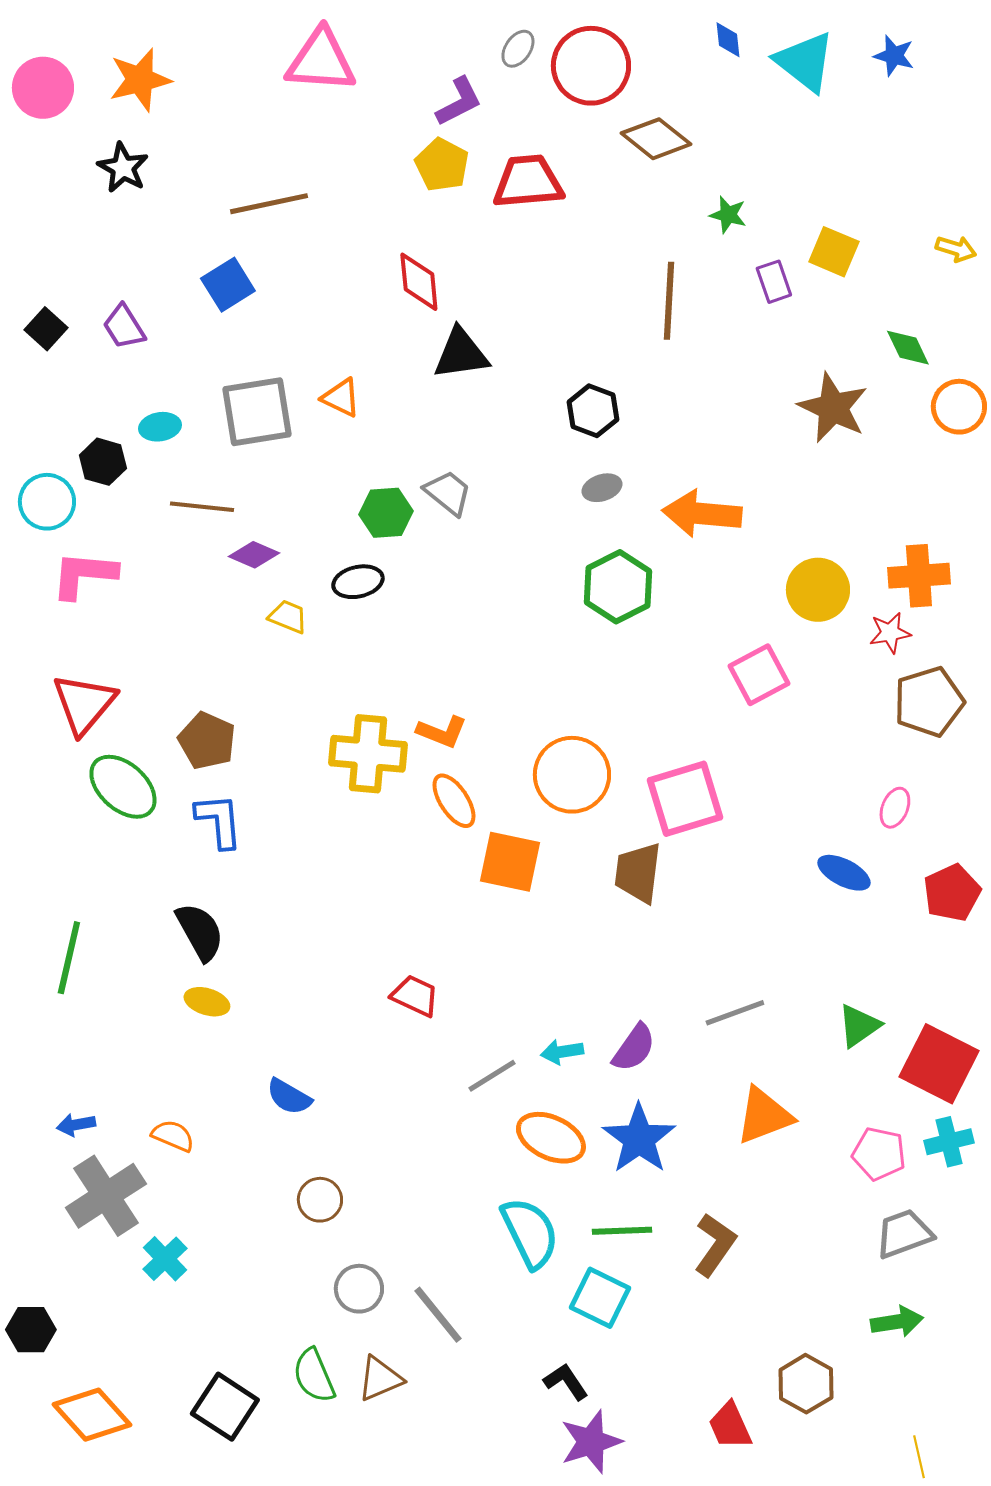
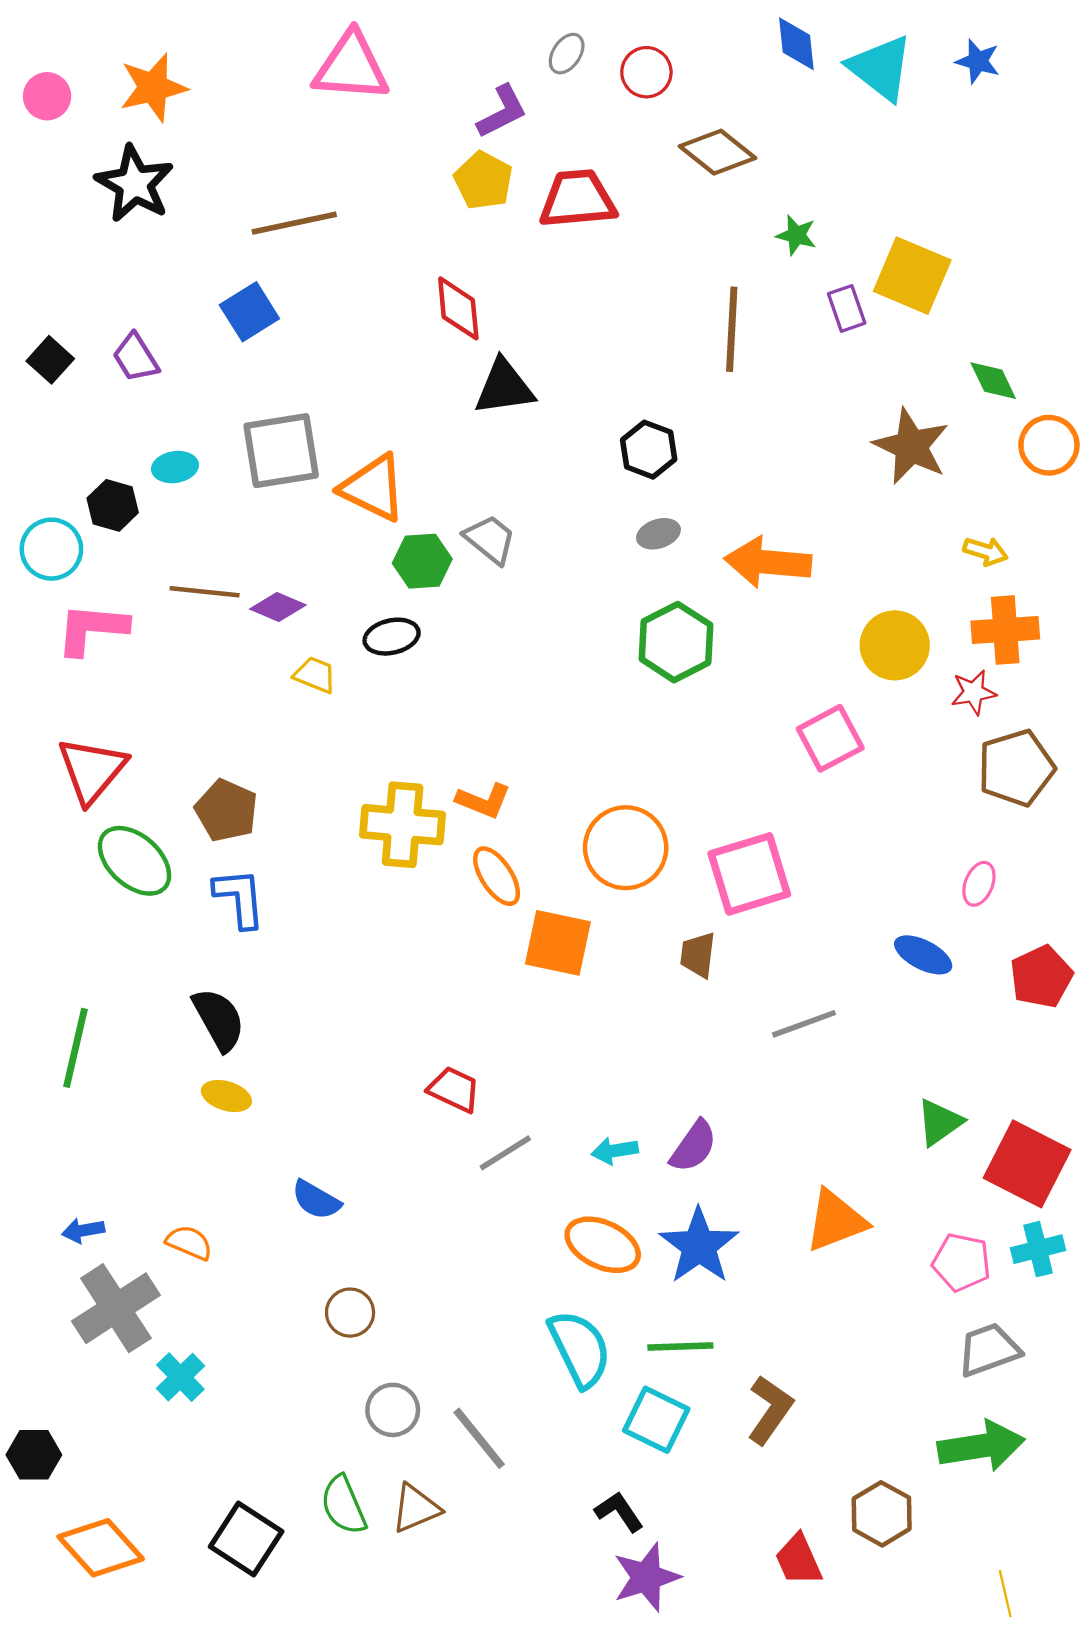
blue diamond: (728, 40) -> (796, 44), size x1.4
red circle: (591, 66) -> (646, 72), size x0.6
pink circle: (43, 88) -> (47, 96), size x0.7
black star: (123, 168) -> (135, 184), size x1.4
yellow arrow: (956, 249) -> (986, 551), moved
yellow square: (834, 252) -> (912, 276), size x1.4
orange triangle: (341, 398) -> (373, 488), moved, size x1.6
brown line: (202, 507) -> (205, 592), moved
brown trapezoid: (638, 873) -> (698, 955), size x0.7
gray line: (735, 1013) -> (804, 1024), moved
gray line: (492, 1076) -> (505, 1153), moved
brown L-shape: (715, 1245) -> (770, 1410), moved
green arrow: (897, 1322) -> (981, 1446), size x1.5

